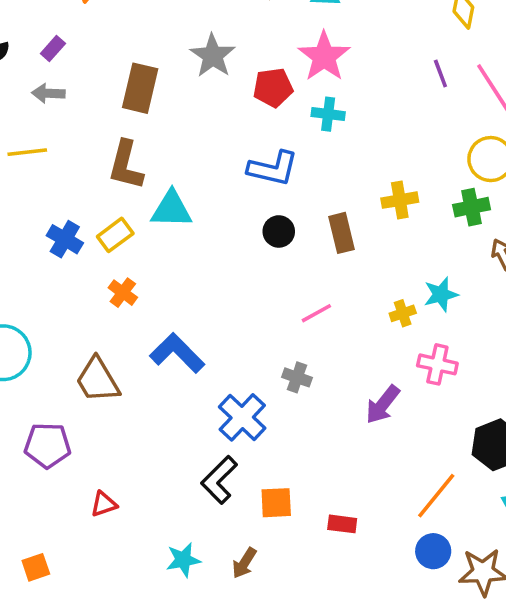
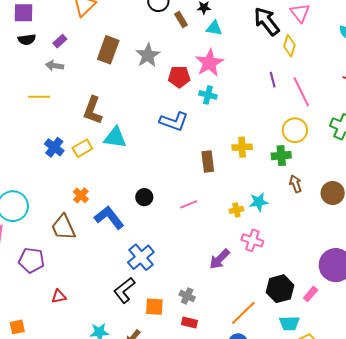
brown rectangle: (140, 88) -> (108, 50), moved
black circle: (279, 231) -> (144, 197), moved
orange cross: (123, 293) -> (81, 195), moved
gray cross: (297, 377) -> (187, 296), moved

